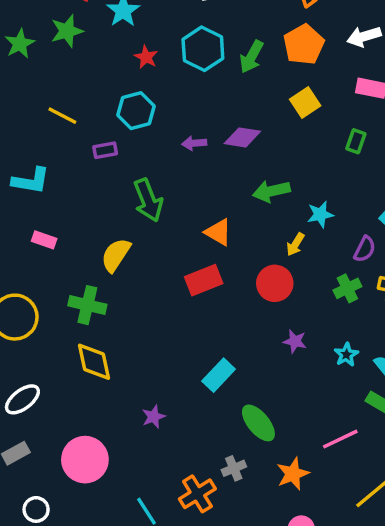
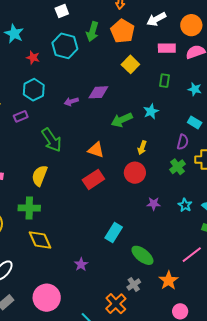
green arrow: (252, 57) -> (92, 32), moved
cyan star: (320, 214) -> (151, 111), moved

